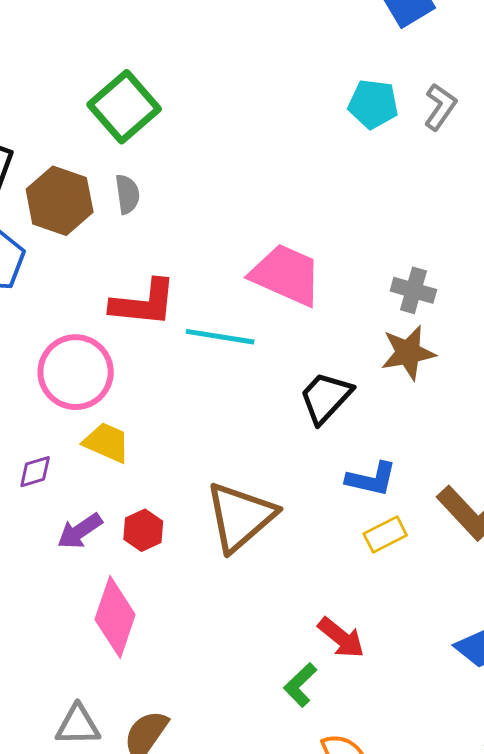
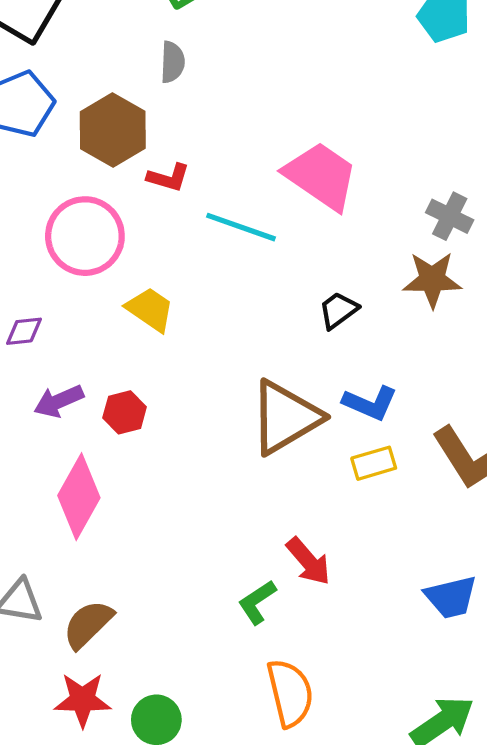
brown hexagon: (60, 201) -> (113, 130), moved
red L-shape: (144, 303) -> (168, 178), size x0.6
black trapezoid: (326, 398) -> (338, 310), size x0.7
yellow trapezoid: (107, 442) -> (150, 309), moved
brown triangle: (240, 517) -> (285, 417), moved

